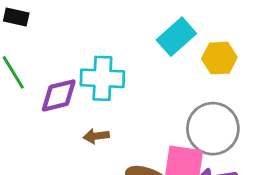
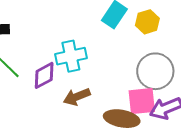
brown arrow: (96, 136) -> (77, 97), size x1.5

